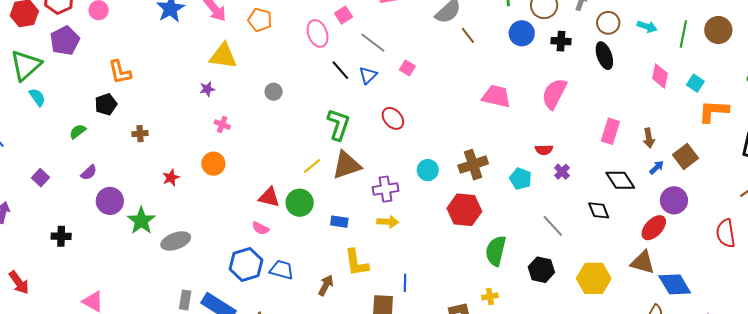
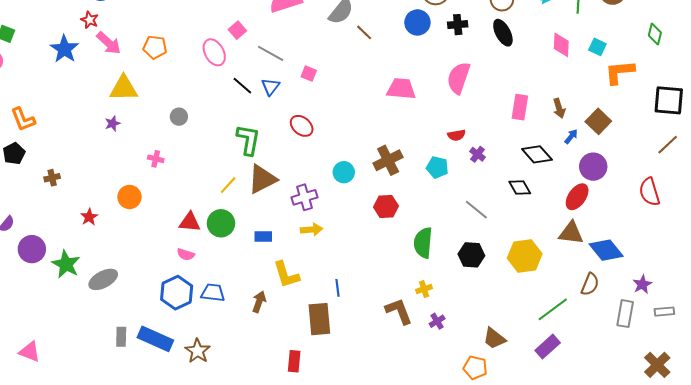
pink cross: (222, 125) -> (156, 159), moved
red hexagon: (464, 210) -> (386, 206), size x0.7

